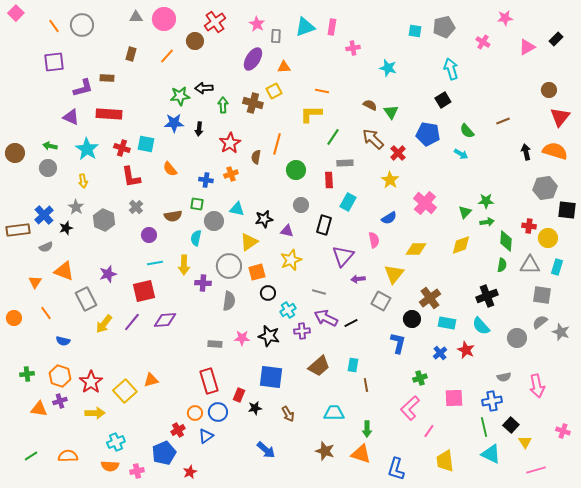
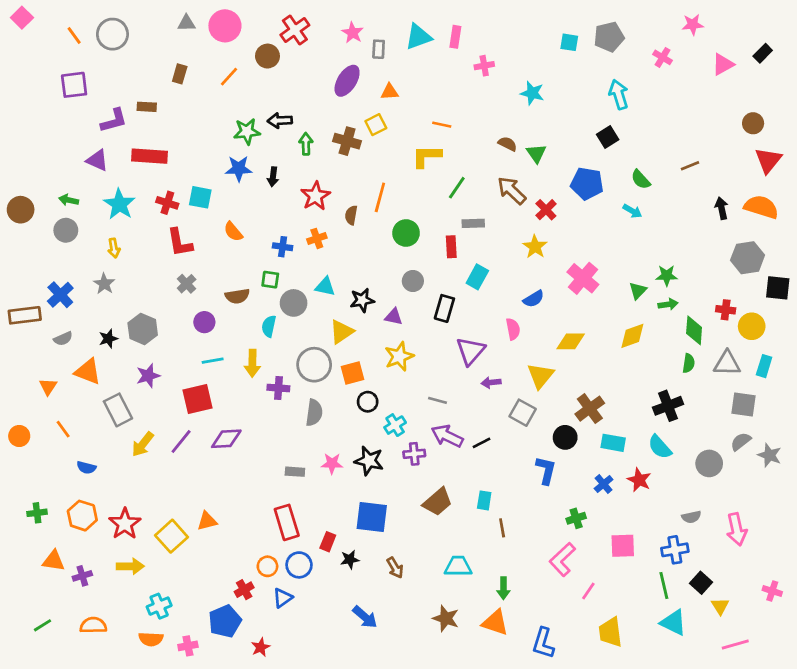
gray hexagon: (104, 220) -> (143, 329), moved
black star: (66, 228) -> (108, 339), moved
purple cross: (60, 401) -> (82, 576), moved

